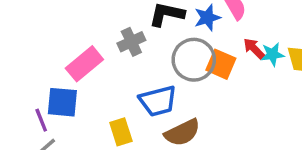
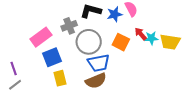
gray circle: (194, 60) -> (89, 42), moved
blue trapezoid: (158, 101) -> (99, 63), moved
blue square: (62, 102) -> (52, 57), moved, turned -30

